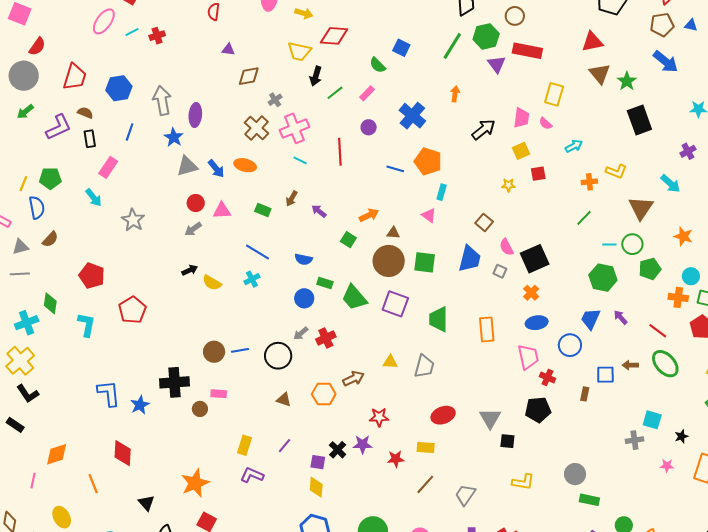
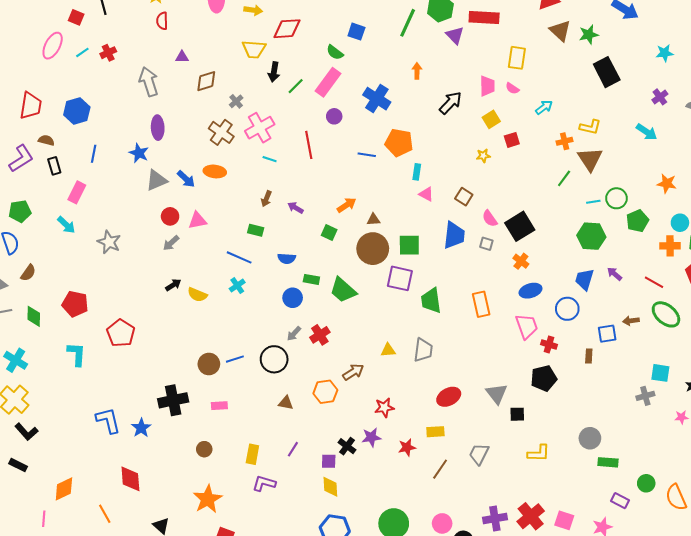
green star: (627, 81) -> (589, 35), turned 30
pink rectangle: (367, 93) -> (328, 82), size x1.8
gray arrow: (162, 101) -> (149, 82), moved
brown triangle: (641, 208) -> (590, 159), moved
green rectangle: (263, 210) -> (256, 230), moved
pink triangle: (429, 215) -> (426, 194), moved
green diamond: (50, 303) -> (34, 316), moved
purple square: (395, 304) -> (400, 278), moved
cyan cross: (27, 323) -> (16, 360), turned -30
brown circle: (200, 409) -> (204, 449), moved
gray trapezoid: (465, 495) -> (479, 454), moved

